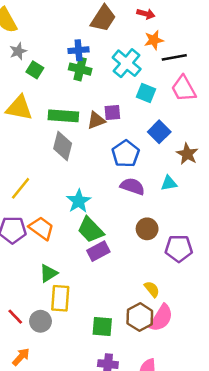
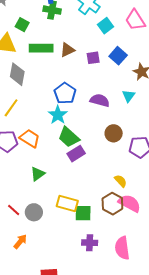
green square: (35, 70) -> (22, 25), moved
cyan square: (146, 93) -> (106, 26), turned 35
purple square: (112, 112) -> (93, 58), moved
gray diamond: (63, 146) -> (17, 74), moved
blue pentagon: (126, 154) -> (65, 93), moved
cyan triangle: (169, 183) -> (128, 96), turned -40
yellow rectangle: (60, 298) -> (67, 203), moved, turned -75
pink semicircle: (161, 318) -> (129, 203), turned -90

